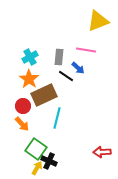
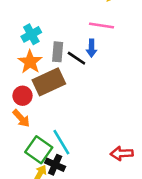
gray rectangle: (59, 57) -> (58, 52), moved
blue arrow: (78, 68) -> (91, 48), turned 48
cyan line: (57, 118) -> (61, 142), moved, turned -45

